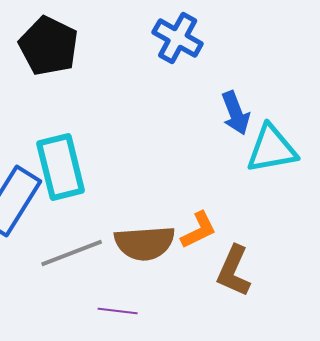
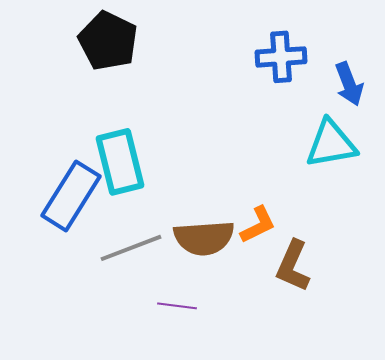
blue cross: (178, 38) -> (281, 57), moved, turned -33
blue arrow: (236, 113) -> (349, 84), moved

